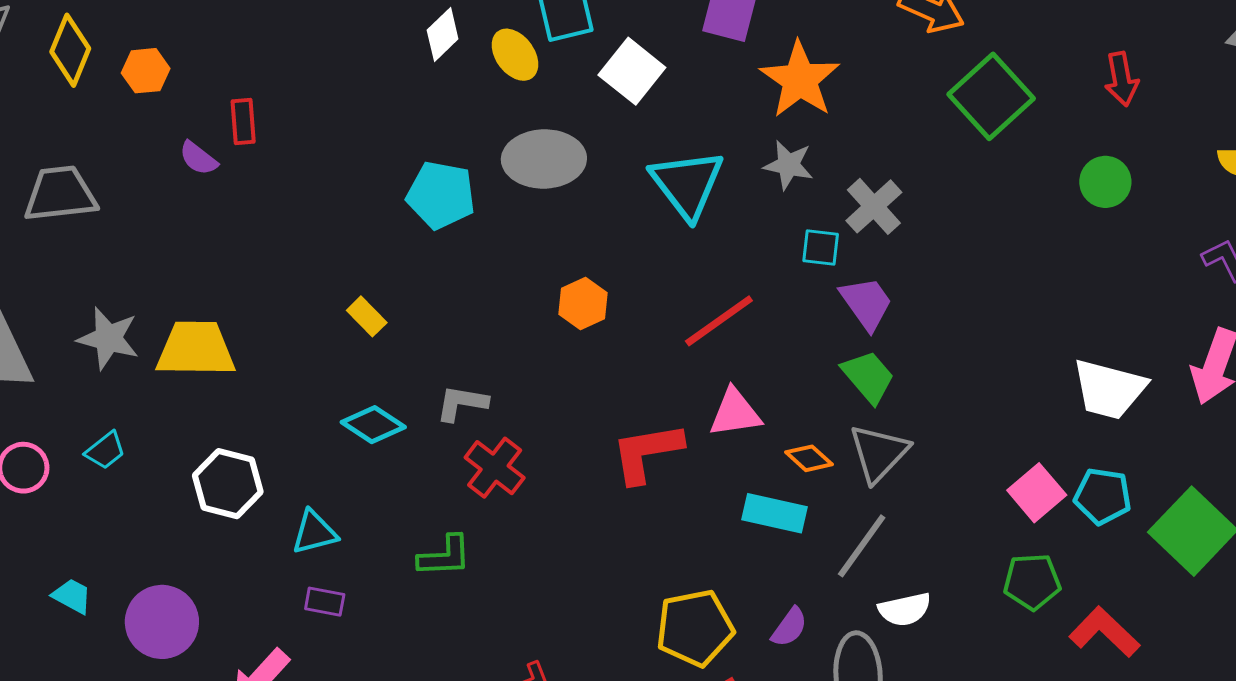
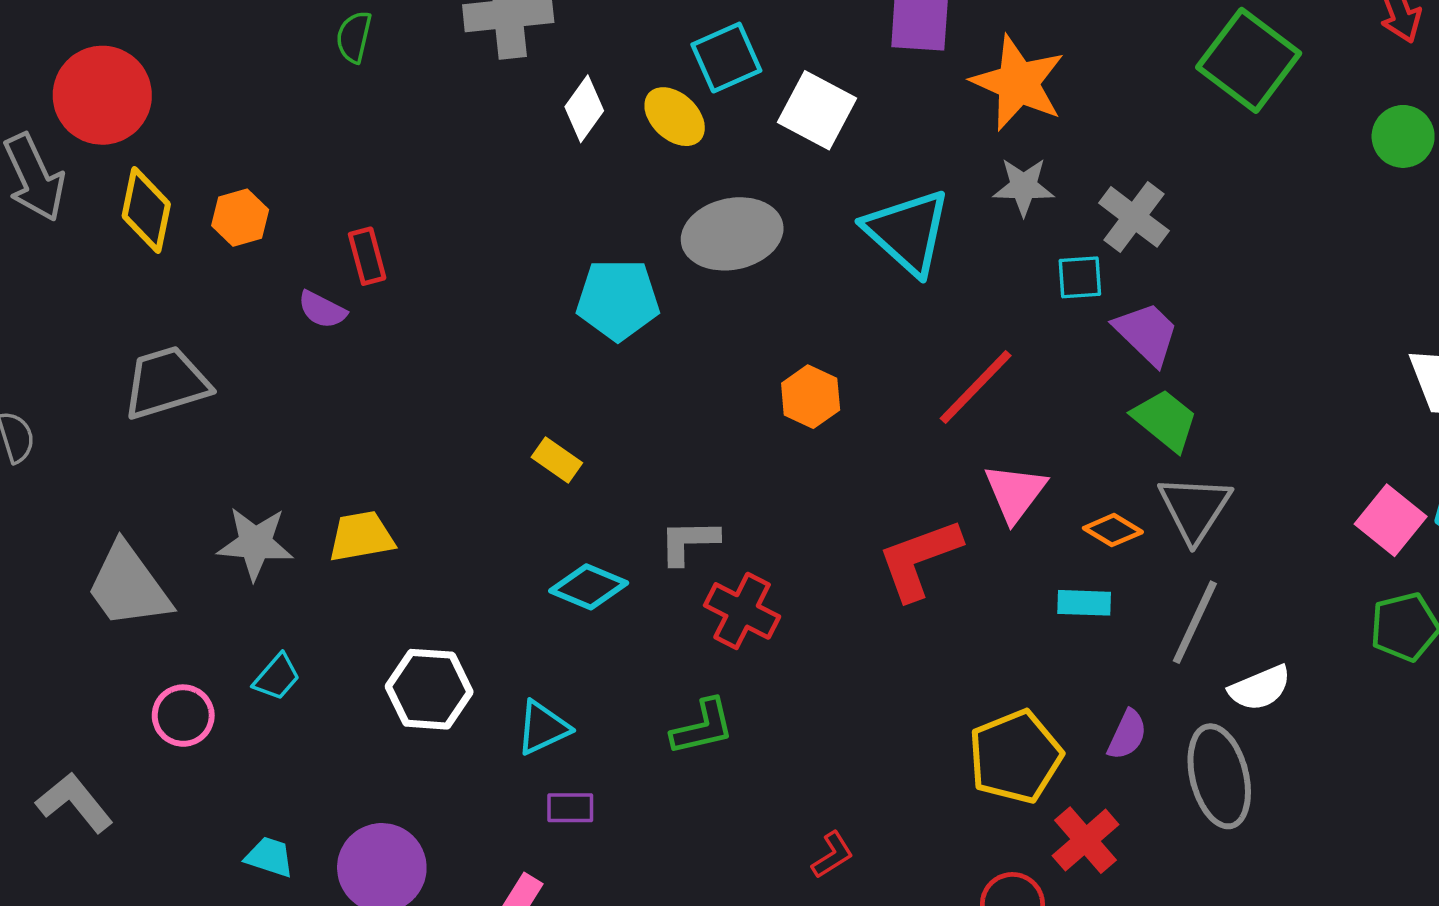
yellow trapezoid: (196, 349) -> (361, 536), size x0.7
pink triangle: (735, 413) -> (1015, 493), turned -34
cyan rectangle: (774, 513) -> (1084, 603), size x0.7

